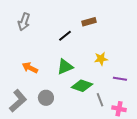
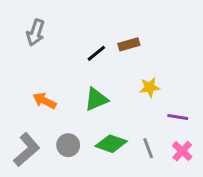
brown rectangle: (89, 22) -> (129, 44), moved
green diamond: (82, 86) -> (111, 144), moved
pink cross: (119, 109) -> (182, 151), moved, turned 32

